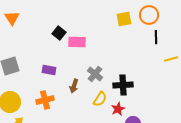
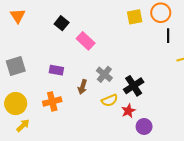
black square: (59, 33) -> (62, 23), moved
pink rectangle: (77, 42) -> (86, 41), turned 42
black cross: (123, 85) -> (134, 86), turned -30
yellow semicircle: (100, 99) -> (110, 100), turned 35

